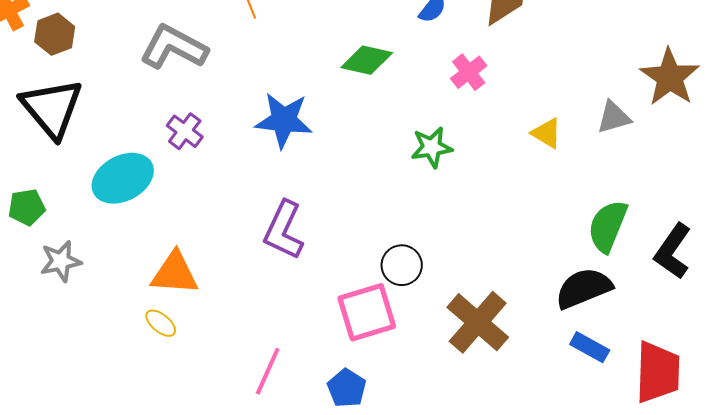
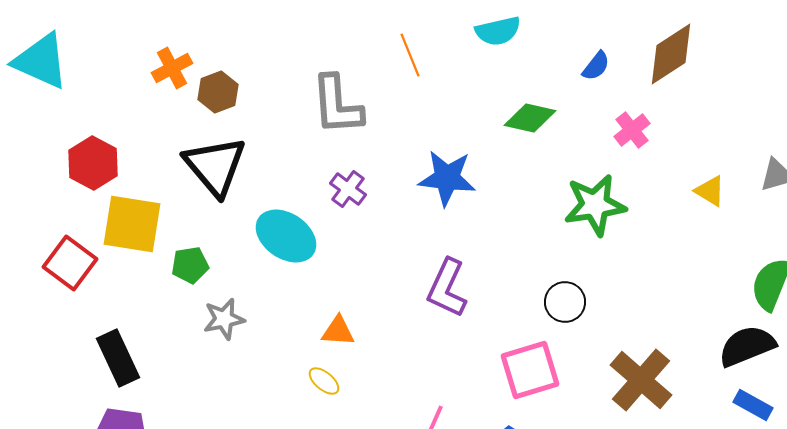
gray L-shape: (174, 47) -> (337, 105), turned -122
green star: (432, 147) -> (595, 205), size x1.5
cyan ellipse: (123, 178) -> (286, 236), turned 62
black circle: (402, 265) -> (565, 302), moved
orange triangle: (175, 273) -> (338, 331), size x0.7

